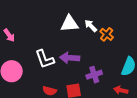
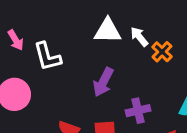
purple arrow: (70, 58) -> (103, 82), turned -72
white L-shape: (45, 59) -> (47, 57), moved

